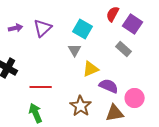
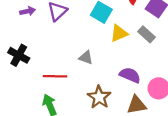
gray triangle: (75, 50) -> (86, 58), moved, turned -40
yellow triangle: (91, 69) -> (119, 33), moved

